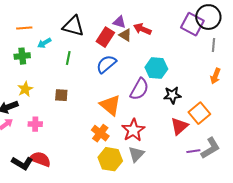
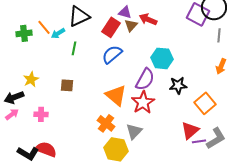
black triangle: (73, 26) -> (79, 16), turned -40
orange line: (24, 28) -> (44, 27), moved, turned 56
brown triangle: (125, 35) -> (131, 25), turned 40
cyan arrow: (44, 43) -> (58, 33), moved
green cross: (22, 56) -> (24, 33), moved
red triangle: (179, 126) -> (190, 130), moved
red star: (133, 130) -> (143, 102), moved
gray triangle: (136, 154) -> (134, 131), moved

